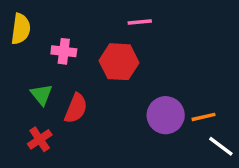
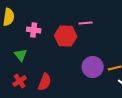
pink line: (140, 22) -> (86, 23), moved
red semicircle: (76, 108) -> (45, 82), moved

